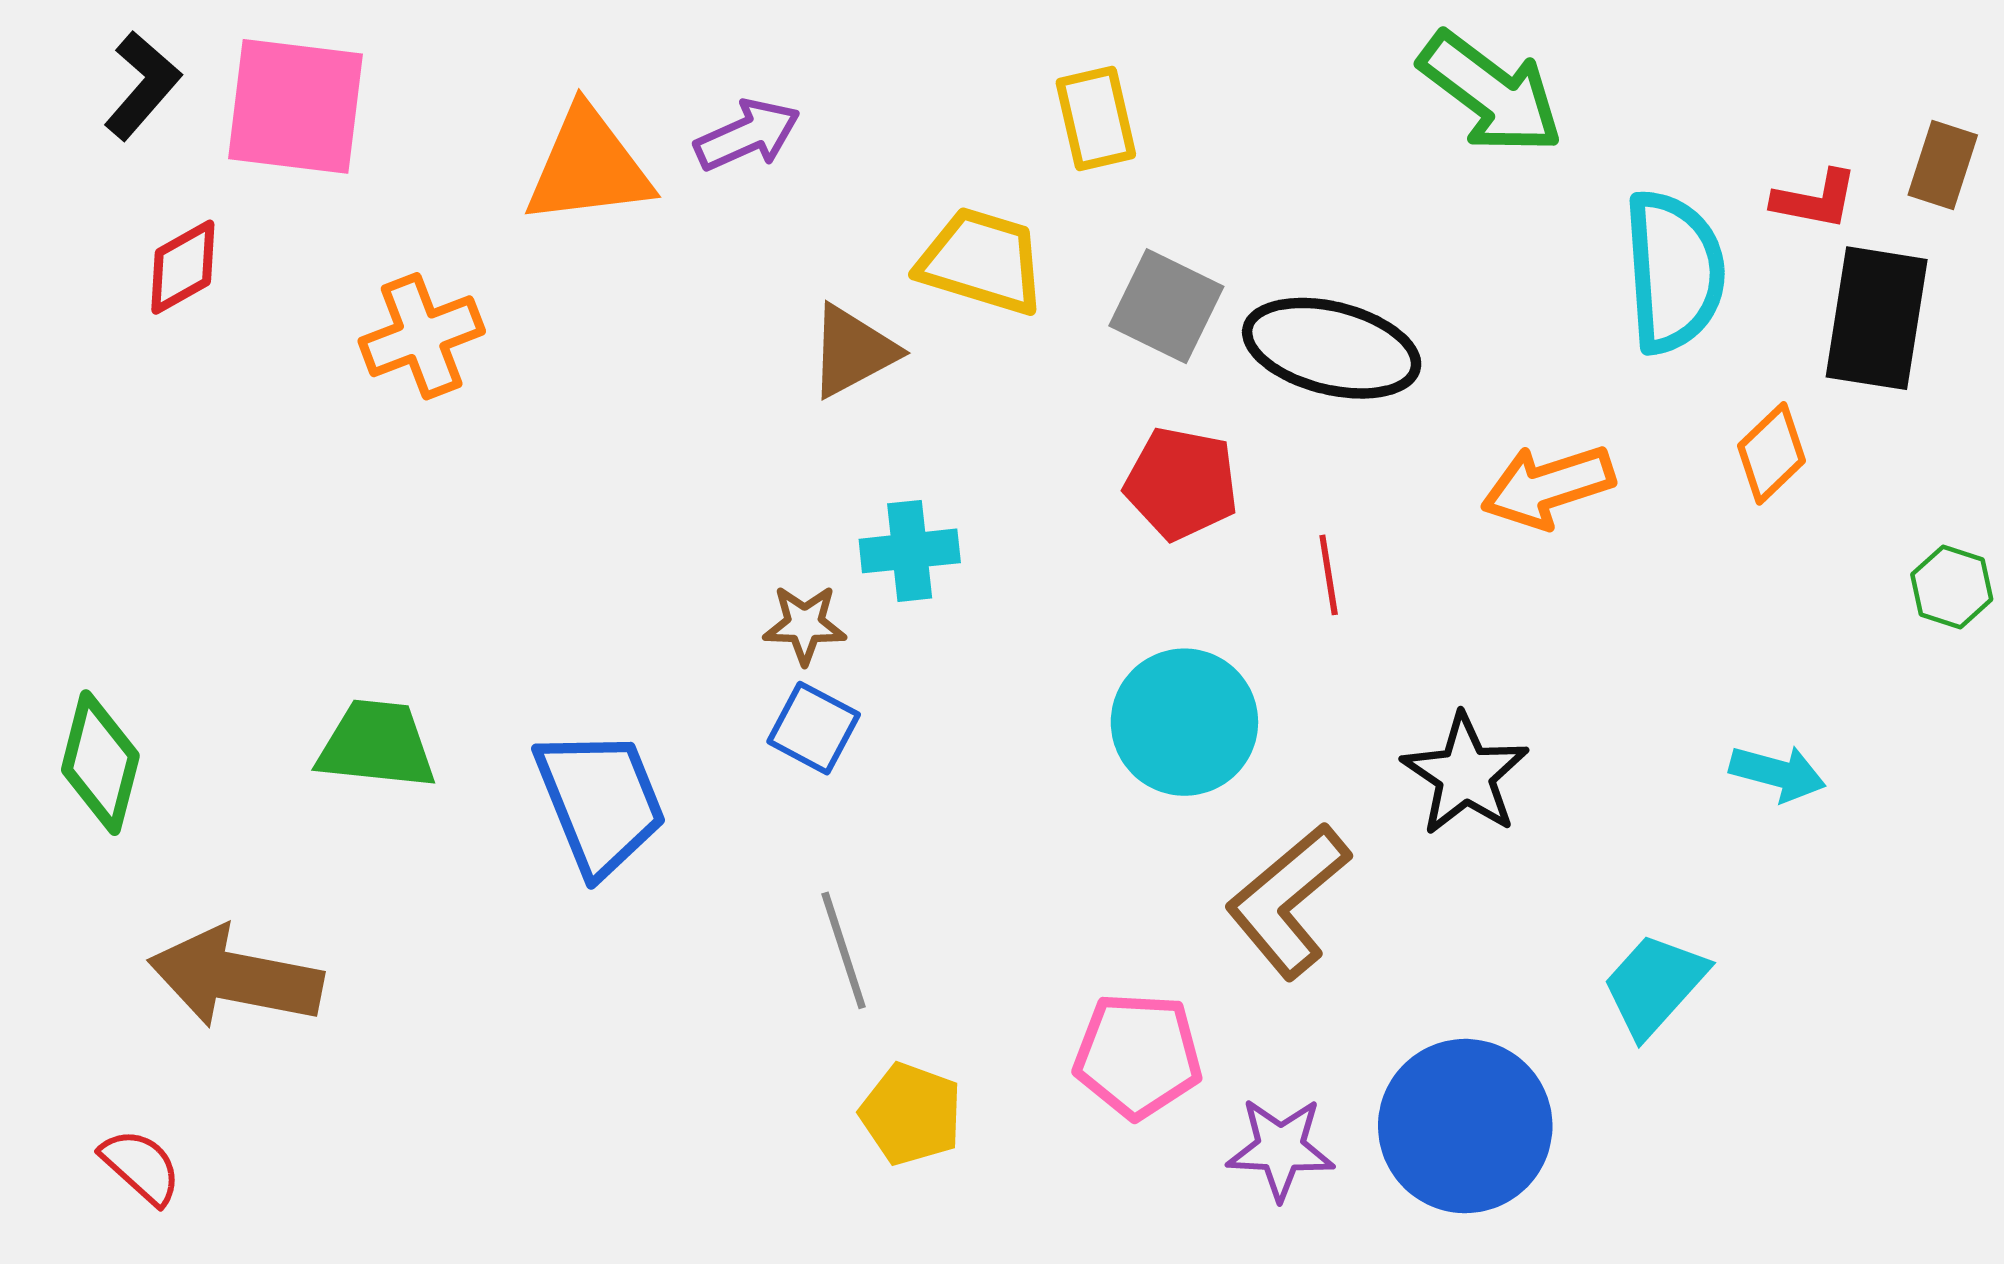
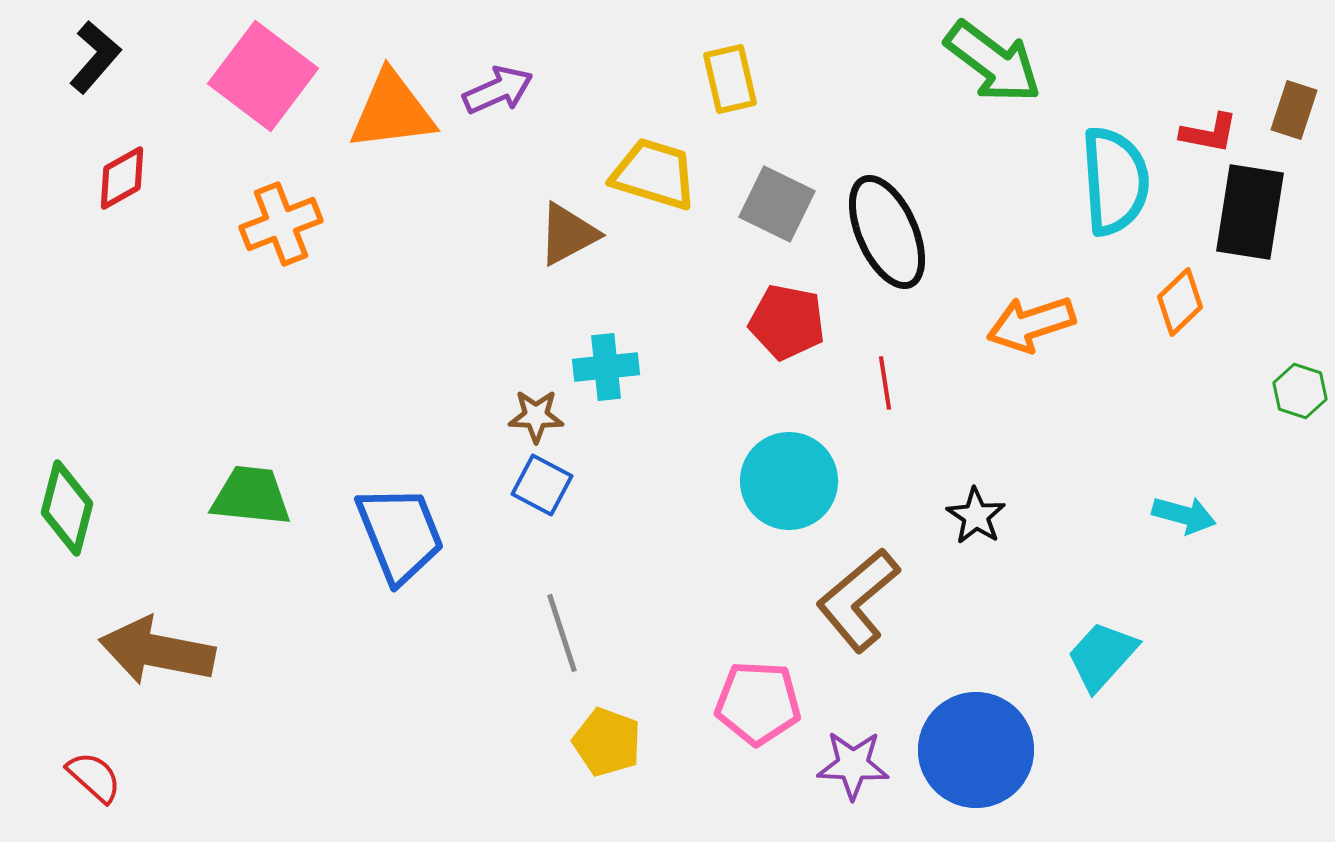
pink square: (295, 106) -> (263, 76), moved, turned 30
black ellipse: (1332, 348) -> (887, 232), turned 52
black star: (1465, 775) -> (976, 516), size x0.7

